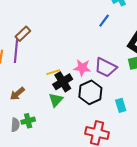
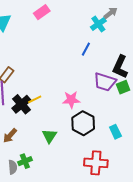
purple trapezoid: (106, 67) -> (105, 82), moved
yellow line: (53, 72) -> (35, 99), moved
black cross: (63, 82) -> (21, 104), moved

